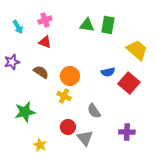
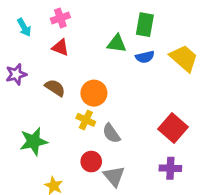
green triangle: (87, 25) -> (117, 43), moved
blue semicircle: (108, 72) -> (145, 57), moved
red square: (129, 83) -> (173, 128), moved
gray semicircle: (94, 111) -> (111, 133), moved

